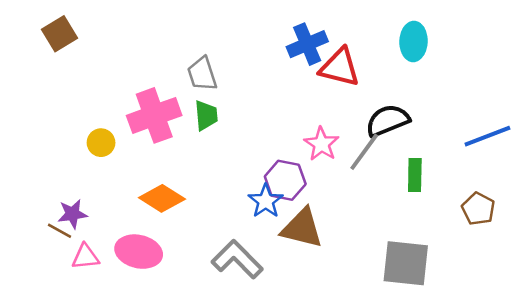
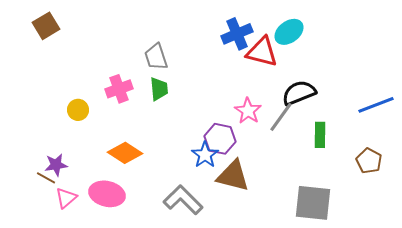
cyan ellipse: (414, 41) -> (289, 32), moved, turned 52
pink cross: (154, 115) -> (119, 89), size x0.7
pink triangle: (85, 257) -> (66, 198), turned -35

